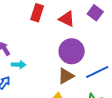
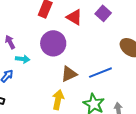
purple circle: (72, 51) -> (53, 43), moved

